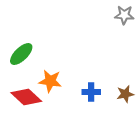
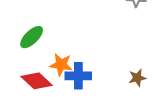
blue cross: (91, 92) -> (78, 76), moved, size x1.4

